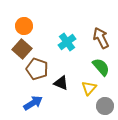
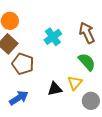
black triangle: (61, 83) -> (55, 89), moved, turned -35

